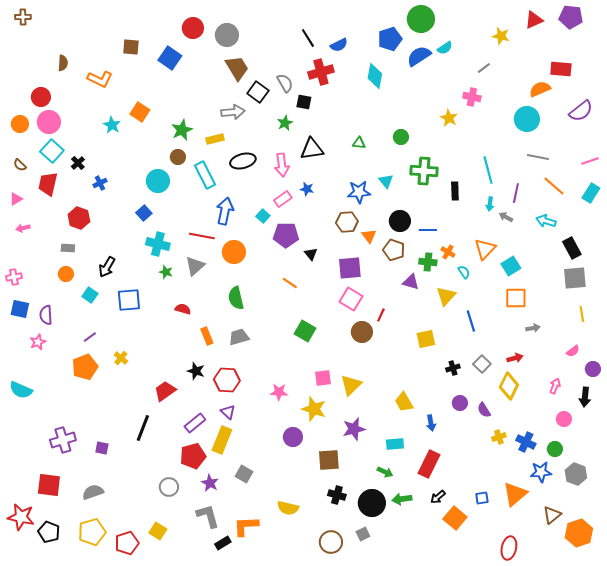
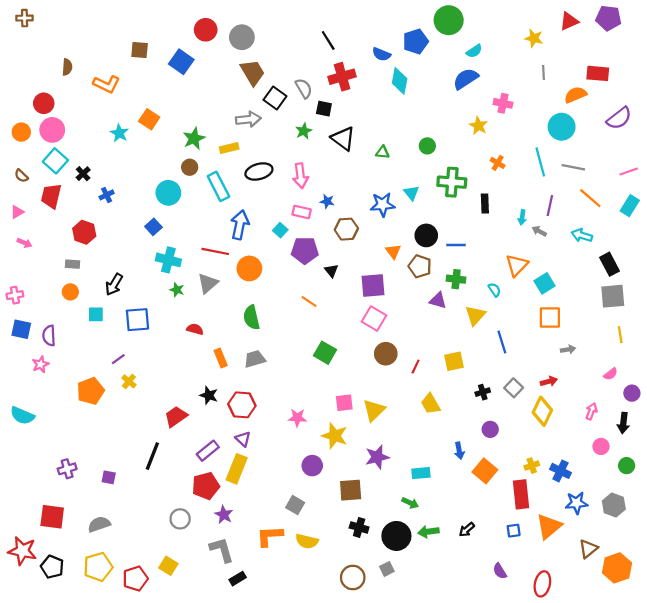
blue semicircle: (339, 45) -> (381, 54), moved, turned 48
blue semicircle: (419, 56) -> (466, 79), moved
gray line: (484, 68) -> (543, 72), moved, turned -56
black triangle: (312, 149) -> (343, 138), moved, turned 45
cyan line: (488, 170) -> (540, 162), moved
pink rectangle: (283, 199) -> (302, 212), turned 48
brown hexagon: (347, 222) -> (346, 229), moved
pink arrow: (23, 228) -> (25, 243), turned -144
orange cross: (448, 252) -> (498, 163), moved
cyan square: (90, 295) -> (96, 314), turned -35
red line: (381, 315) -> (416, 367), moved
purple line: (90, 337) -> (118, 359), moved
yellow trapezoid: (404, 402) -> (431, 404), moved
purple semicircle: (484, 410) -> (500, 571), moved
purple cross: (63, 440) -> (67, 469), size x0.7
green circle: (555, 449) -> (627, 466), moved
red rectangle: (429, 464) -> (521, 494), moved, turned -32
gray square: (244, 474) -> (295, 505), moved
orange square: (455, 518) -> (485, 471), moved
orange L-shape: (246, 526) -> (270, 536), moved

